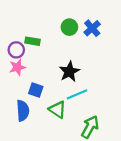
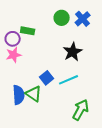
black star: (69, 72) -> (73, 52), moved
blue square: (36, 90) -> (47, 78), moved, turned 32
green triangle: (57, 110) -> (34, 94), moved

